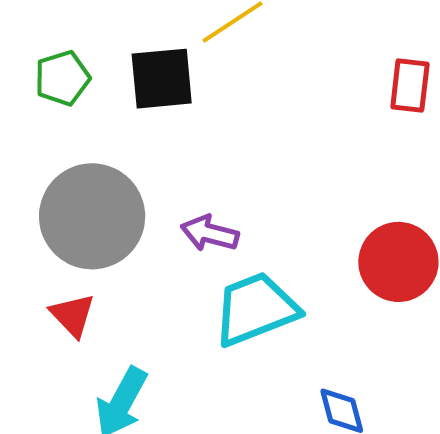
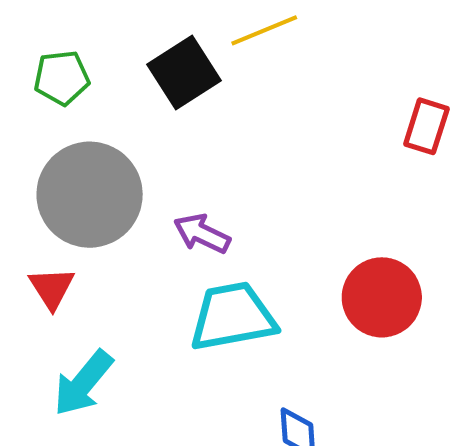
green pentagon: (62, 78) -> (62, 78), moved
black square: (162, 79) -> (184, 73), turned -38

